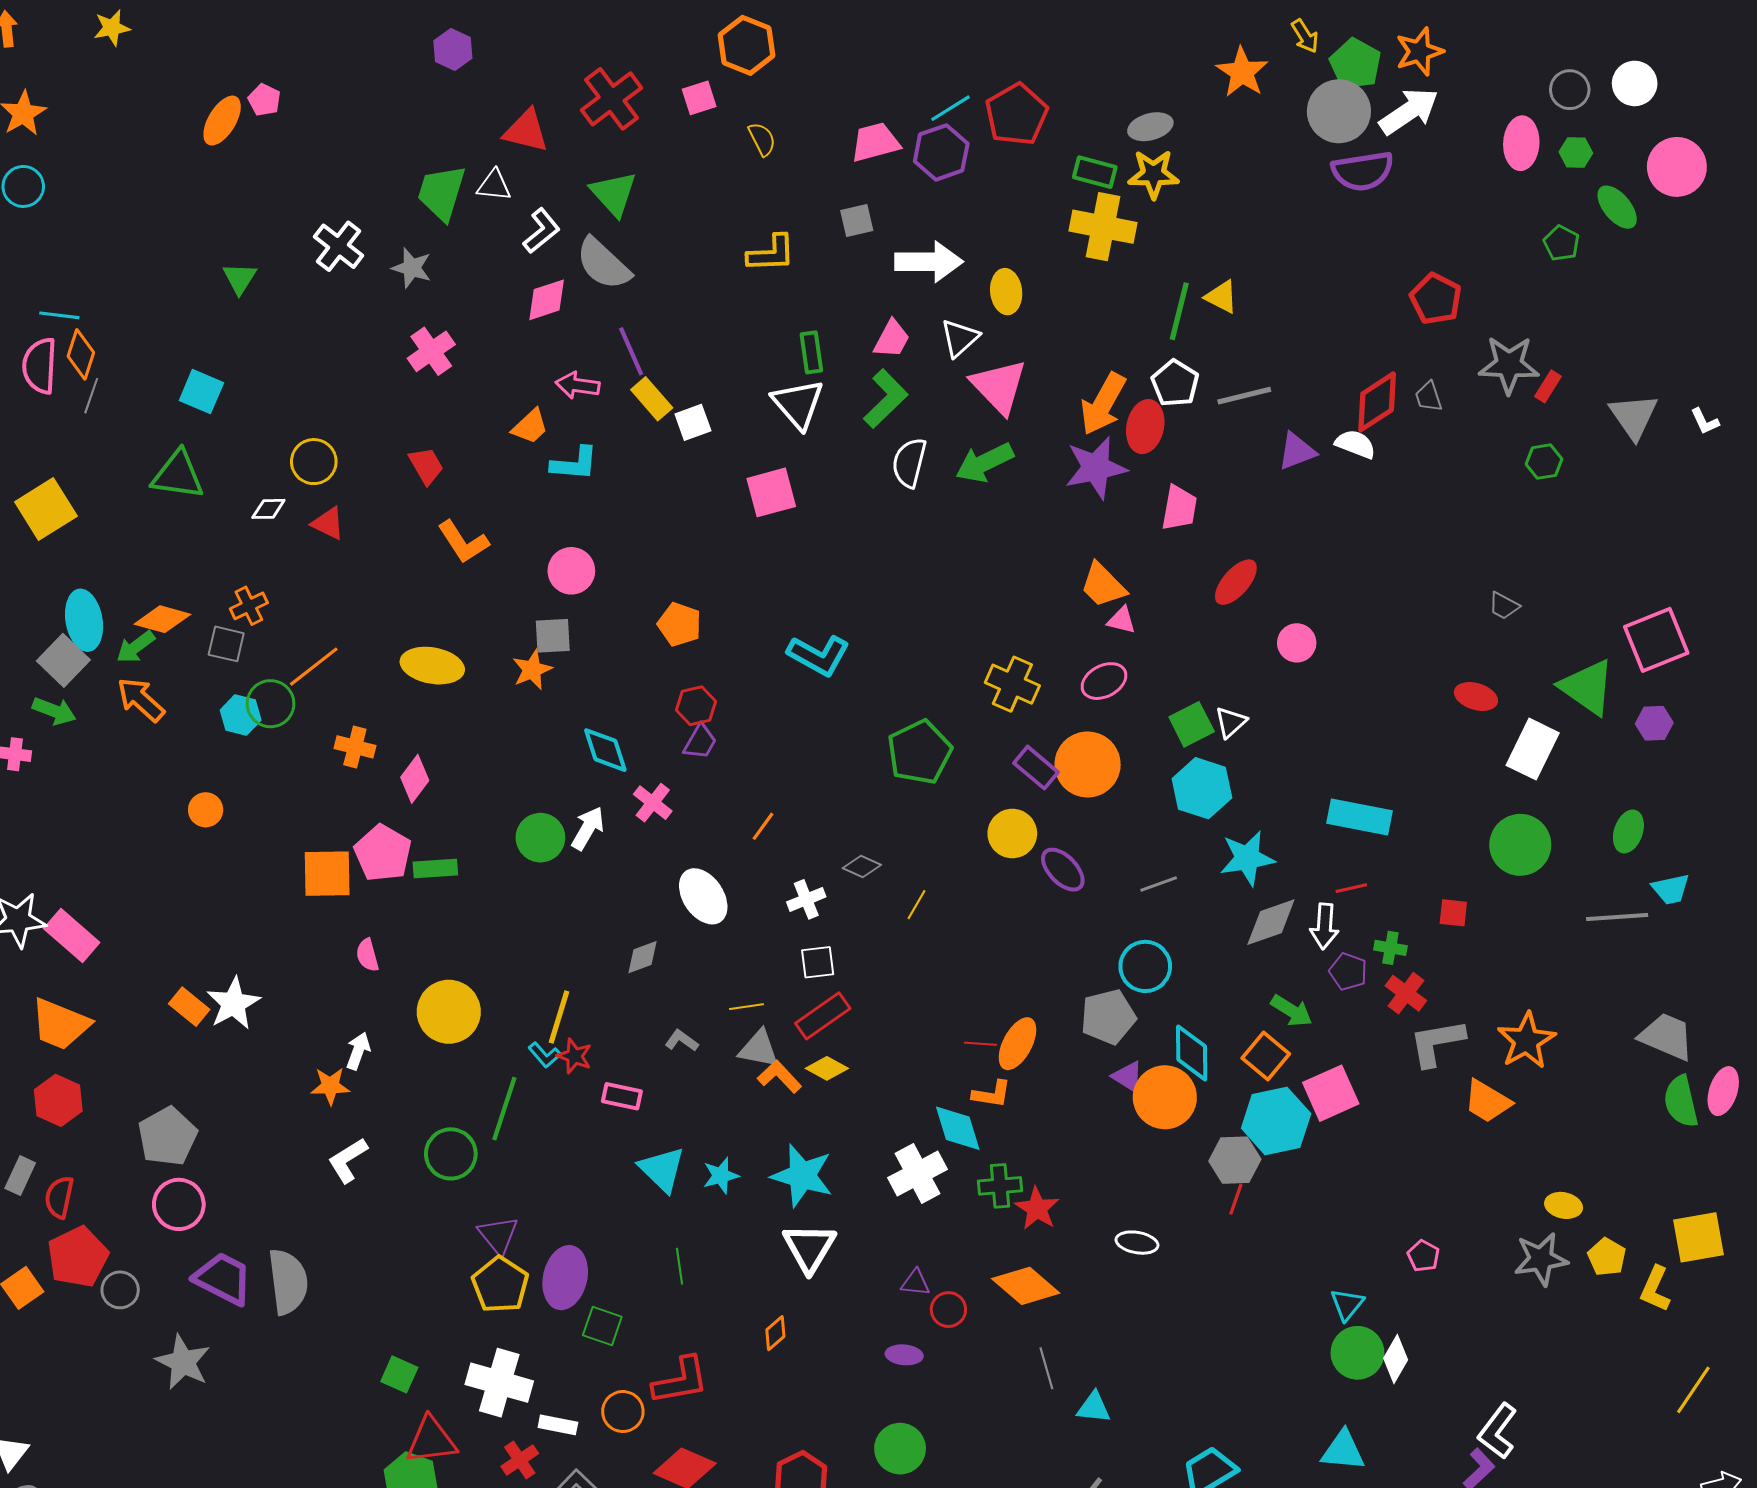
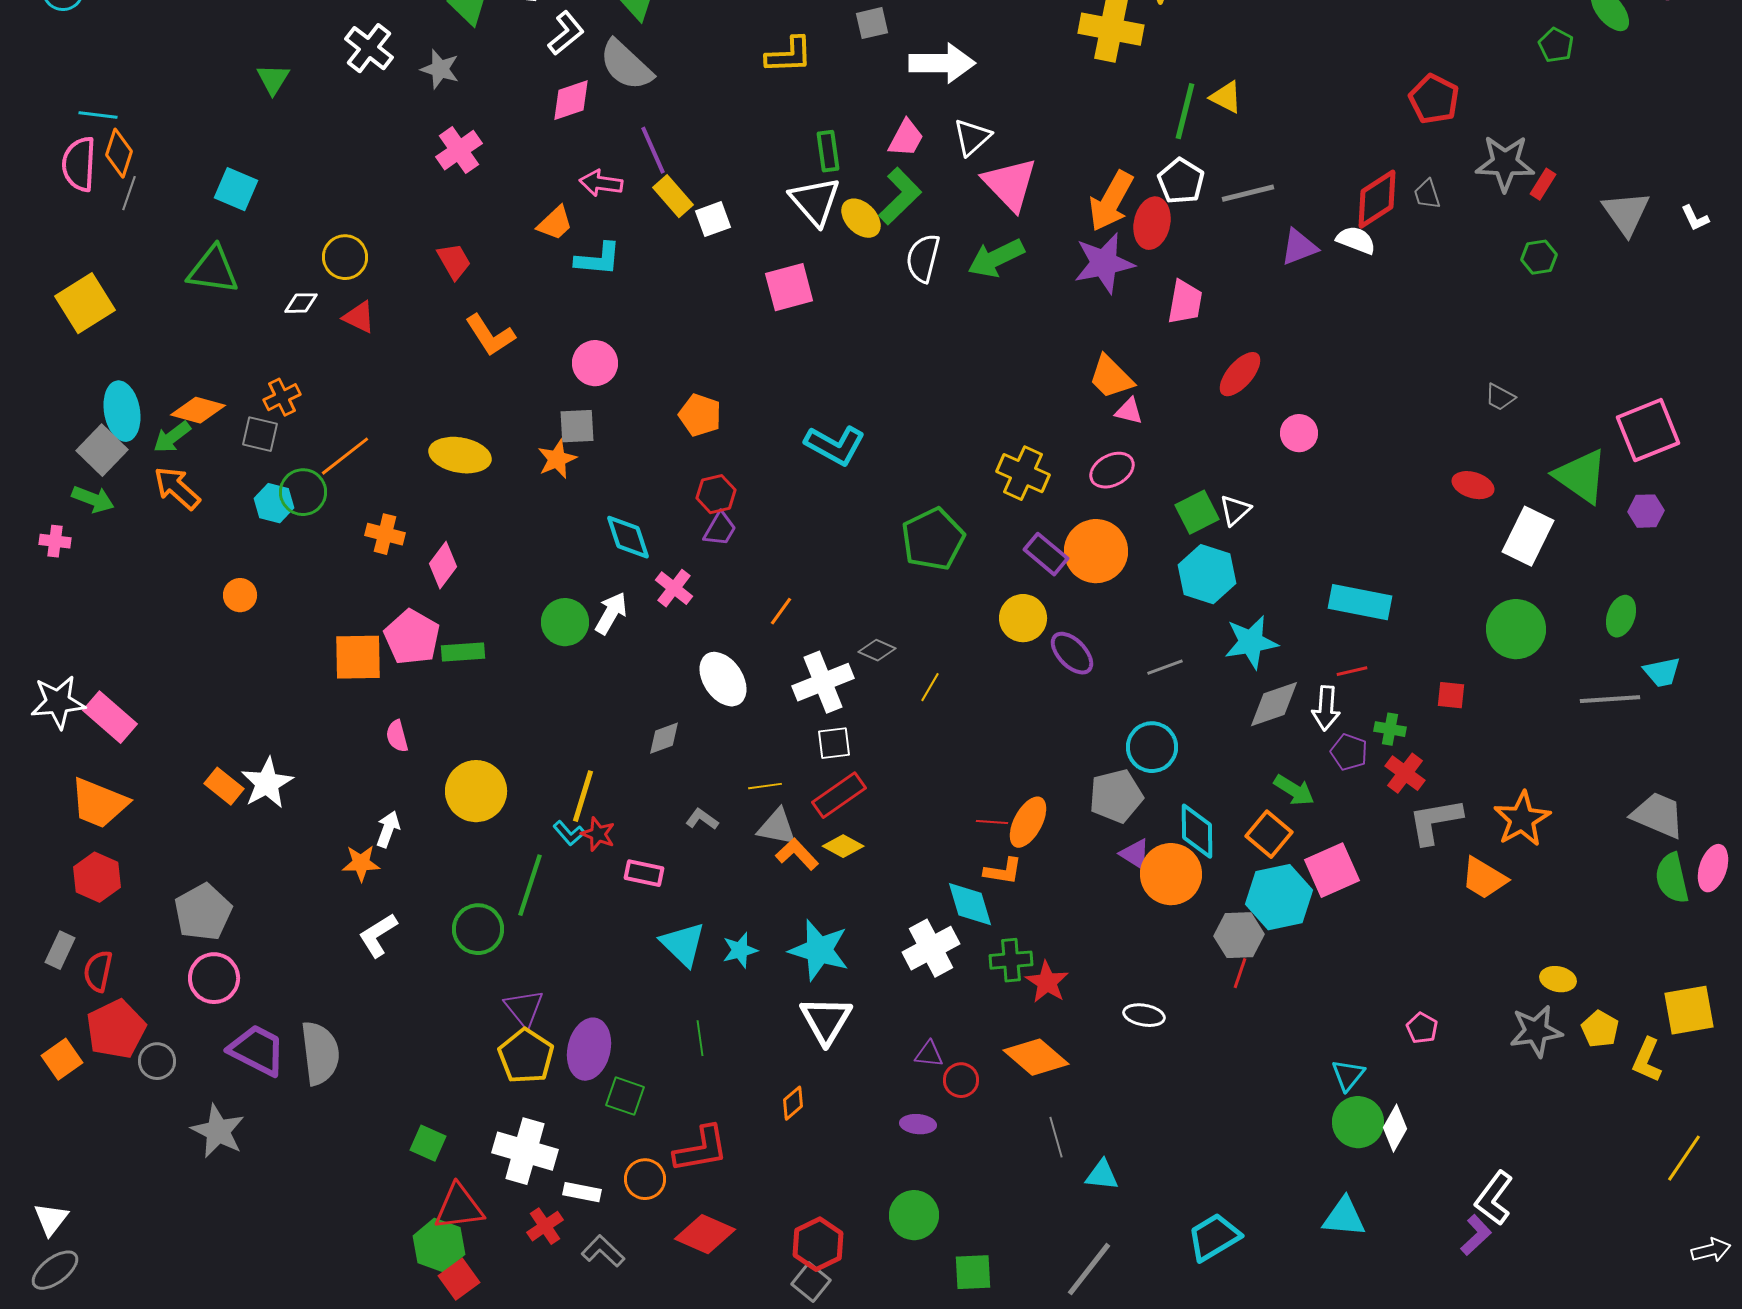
yellow ellipse: (1006, 292) -> (861, 218), moved, turned -39
white cross: (806, 899) -> (823, 682), size x1.6

